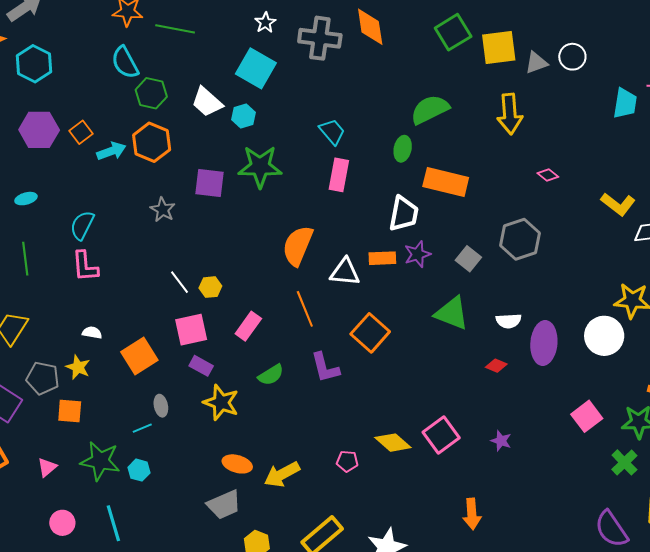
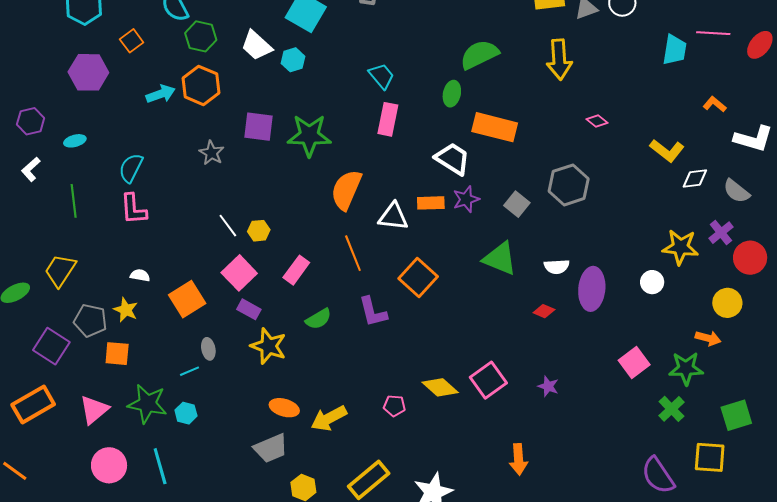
orange square: (81, 132) -> (132, 41), moved
green star: (260, 167) -> (309, 135), moved
white trapezoid: (404, 214) -> (452, 159), turned -69
pink square: (191, 330) -> (239, 273), turned -32
white circle: (604, 336) -> (652, 282), size x0.6
pink triangle: (47, 467) -> (94, 410), size x1.5
pink circle: (62, 523) -> (109, 465), size x1.4

